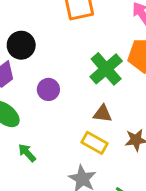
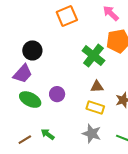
purple circle: (48, 89) -> (57, 94), moved
green arrow: (27, 153) -> (48, 134), moved

